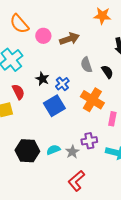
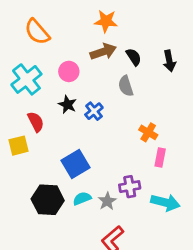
orange star: (102, 16) -> (106, 21), moved
pink circle: (43, 36) -> (69, 71), moved
black semicircle: (107, 72) -> (134, 57), moved
orange cross: (92, 100) -> (148, 132), moved, size x0.6
blue square: (54, 106) -> (75, 164), moved

